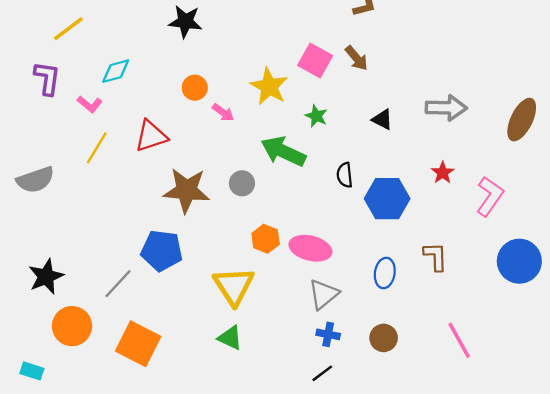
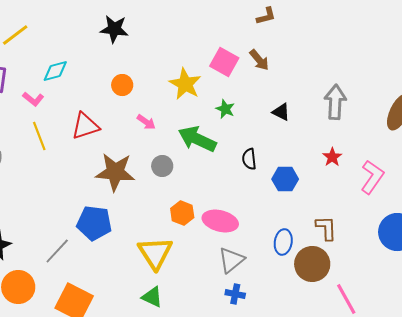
gray arrow: (446, 108) -> (335, 102), turned -88
pink arrow: (223, 112) -> (146, 122), moved
yellow line: (97, 148) -> (39, 136), turned -52
blue hexagon: (387, 199) -> (285, 179), size x0.7
brown circle: (384, 338) -> (312, 264), moved, size x1.5

